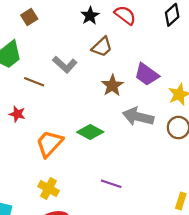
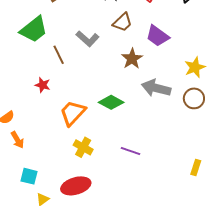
purple trapezoid: (147, 74) -> (158, 36), moved
brown line: (34, 82) -> (59, 55), turned 42
yellow cross: (49, 189) -> (83, 147), moved

